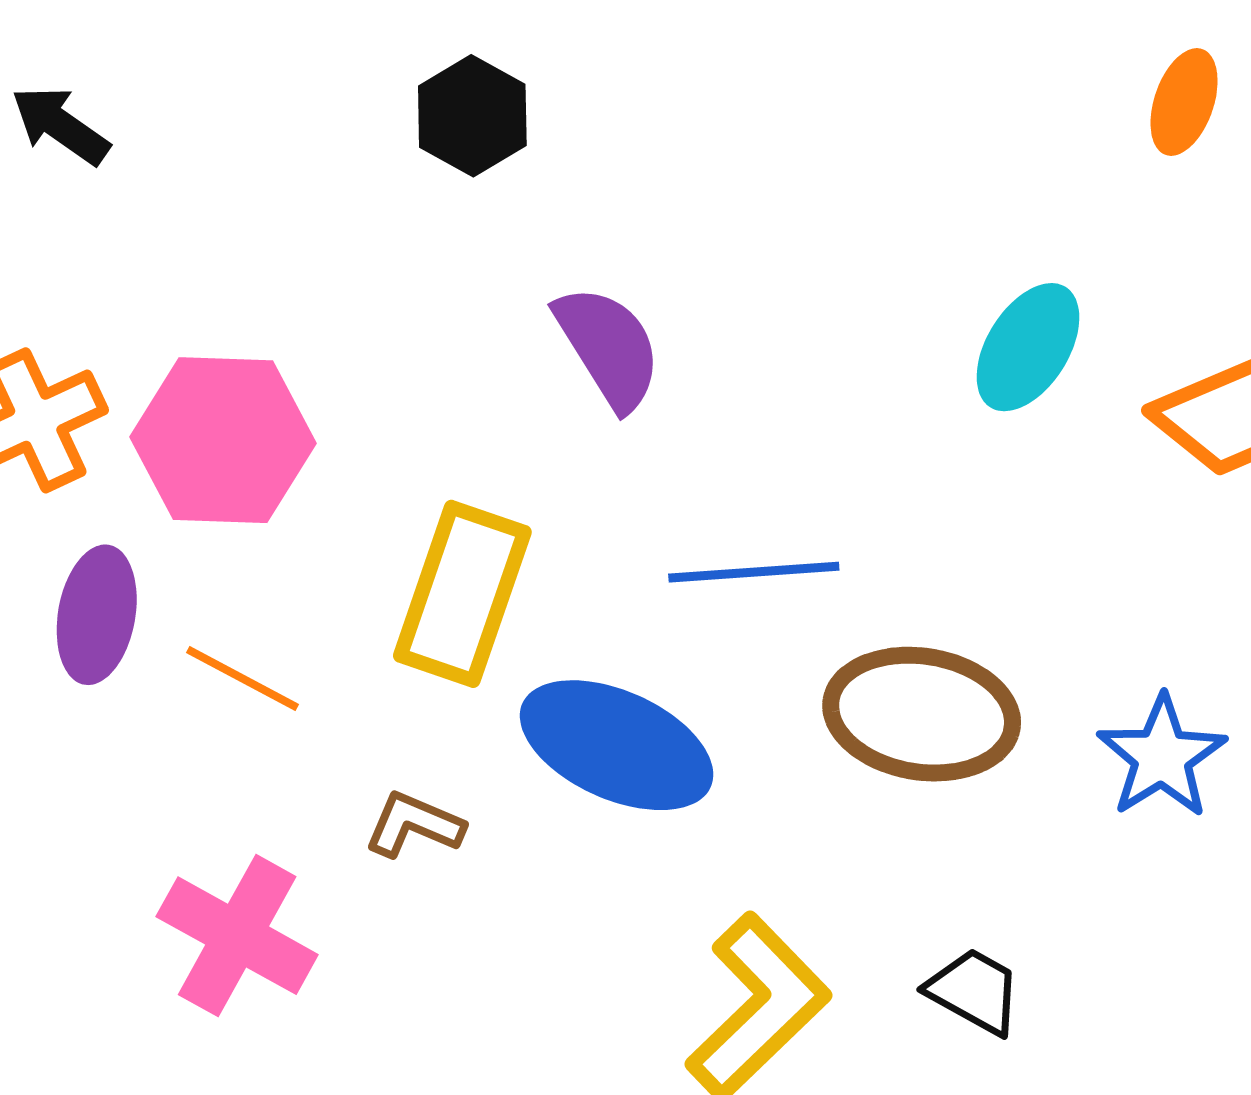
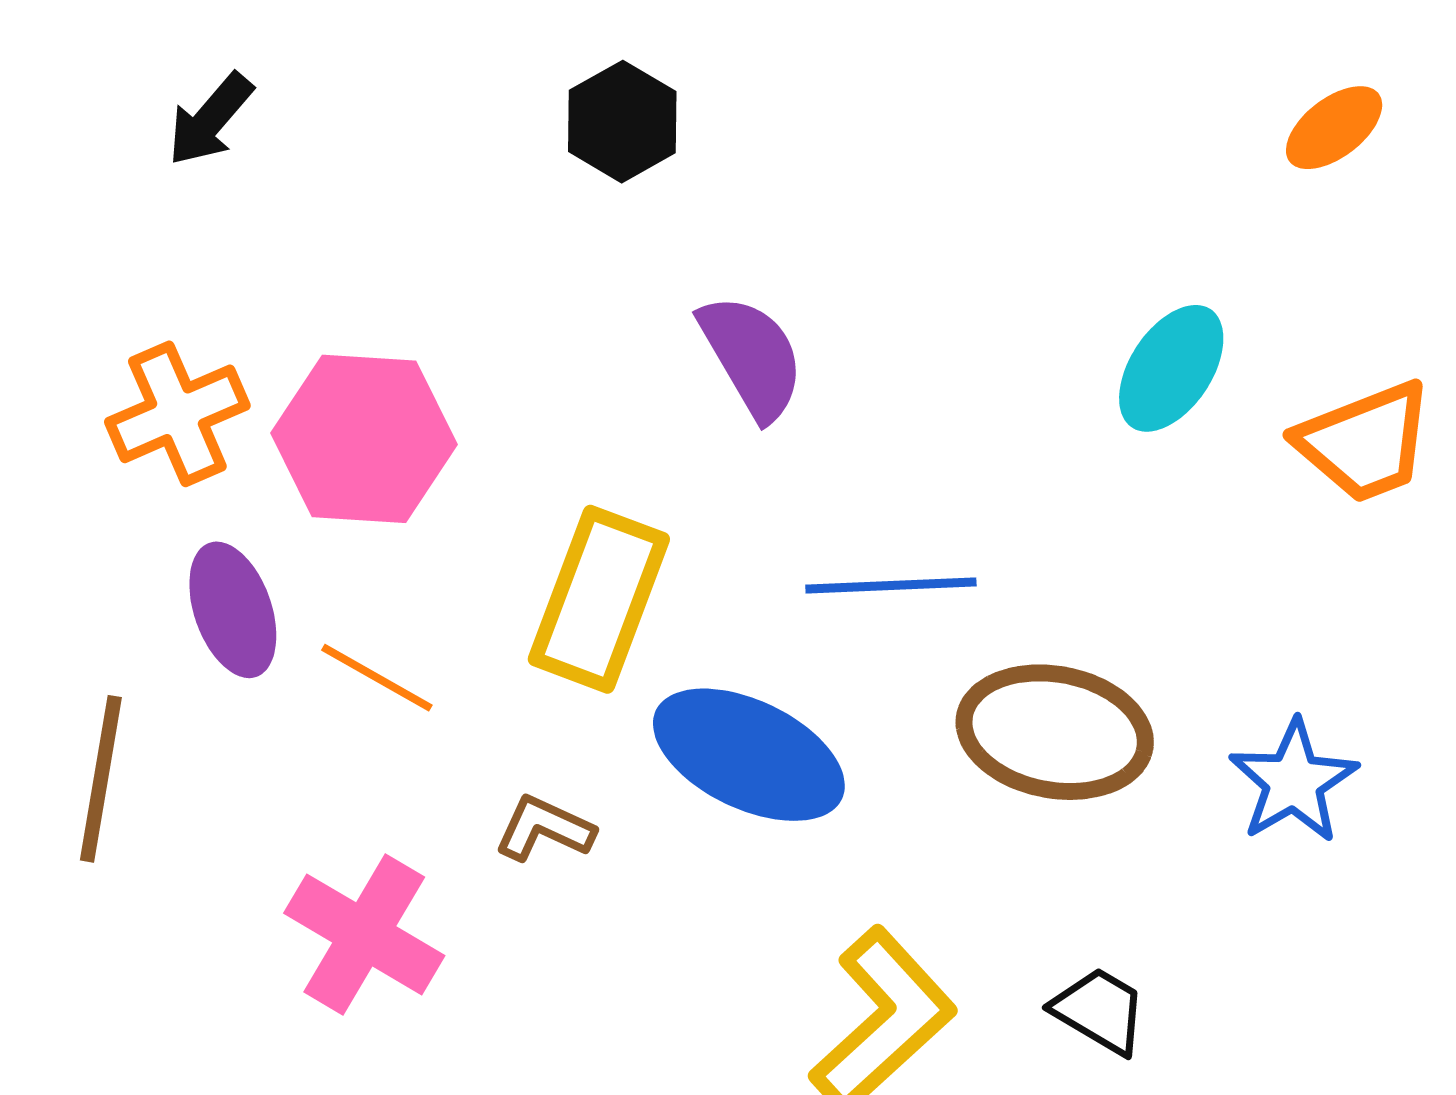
orange ellipse: (1184, 102) -> (1334, 128), turned 32
black arrow: (60, 125) -> (210, 119), turned -86
purple ellipse: (97, 615) -> (233, 610), turned -31

